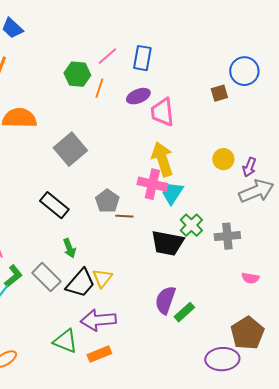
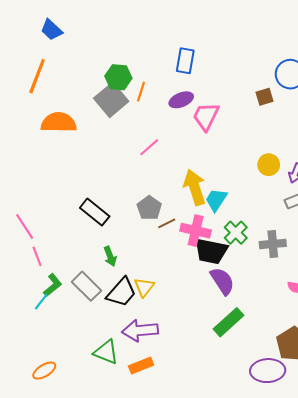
pink line: (107, 56) -> (149, 147), moved
pink trapezoid: (162, 112) -> (206, 116), turned 32
gray square: (70, 149) -> (111, 100), moved
yellow arrow: (162, 159) -> (195, 187), moved
pink cross: (152, 184) -> (196, 231), moved
brown line: (124, 216) -> (167, 223), turned -30
purple semicircle: (165, 300) -> (222, 281), moved, turned 128
green rectangle: (184, 312) -> (229, 322), size x1.4

